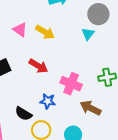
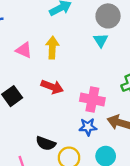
yellow arrow: (45, 32) -> (52, 48), turned -108
blue star: (48, 101) -> (88, 127), moved

